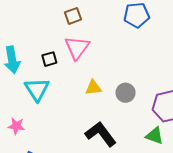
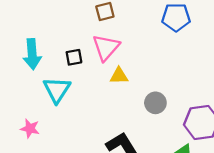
yellow triangle: (93, 88) -> (119, 76), moved

